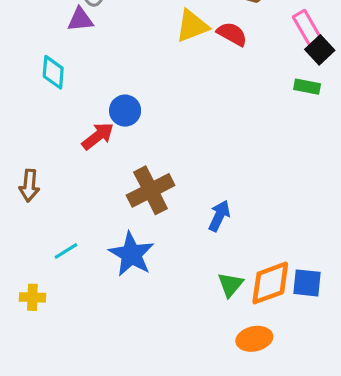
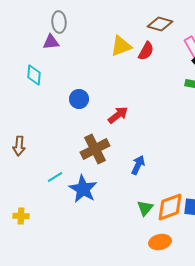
red semicircle: (232, 34) -> (146, 51), turned 90
red arrow: (98, 136) -> (118, 115), moved
cyan line: (66, 251) -> (55, 177), moved

